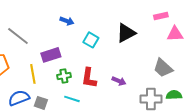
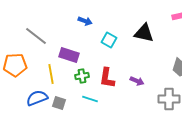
black triangle: (126, 33) -> (144, 33), turned 40
purple rectangle: (51, 55) -> (69, 55), turned 36

